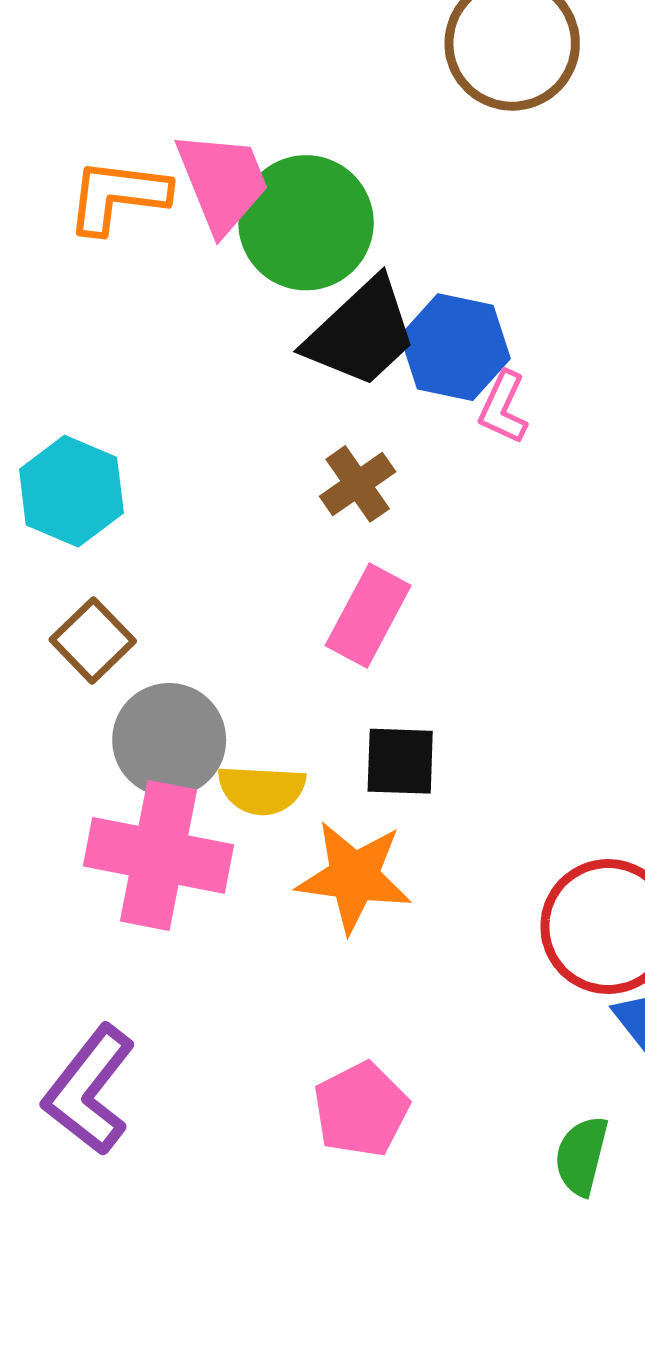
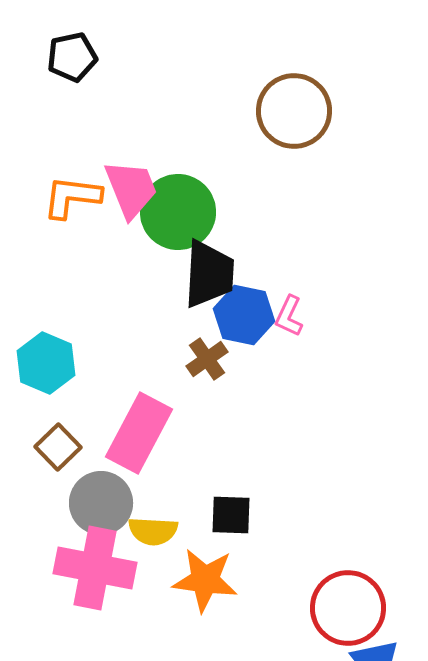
black trapezoid: (361, 333) -> (209, 274), turned -44
blue hexagon: (455, 347) -> (244, 315), moved
pink rectangle: (368, 616) -> (139, 433), moved, size x1.4

